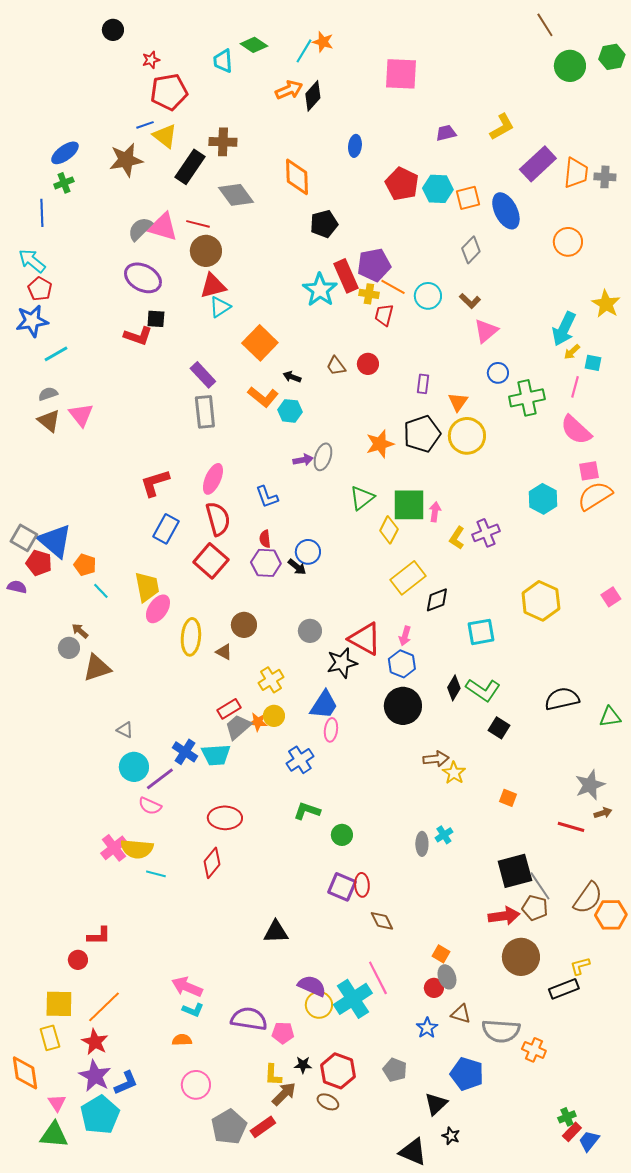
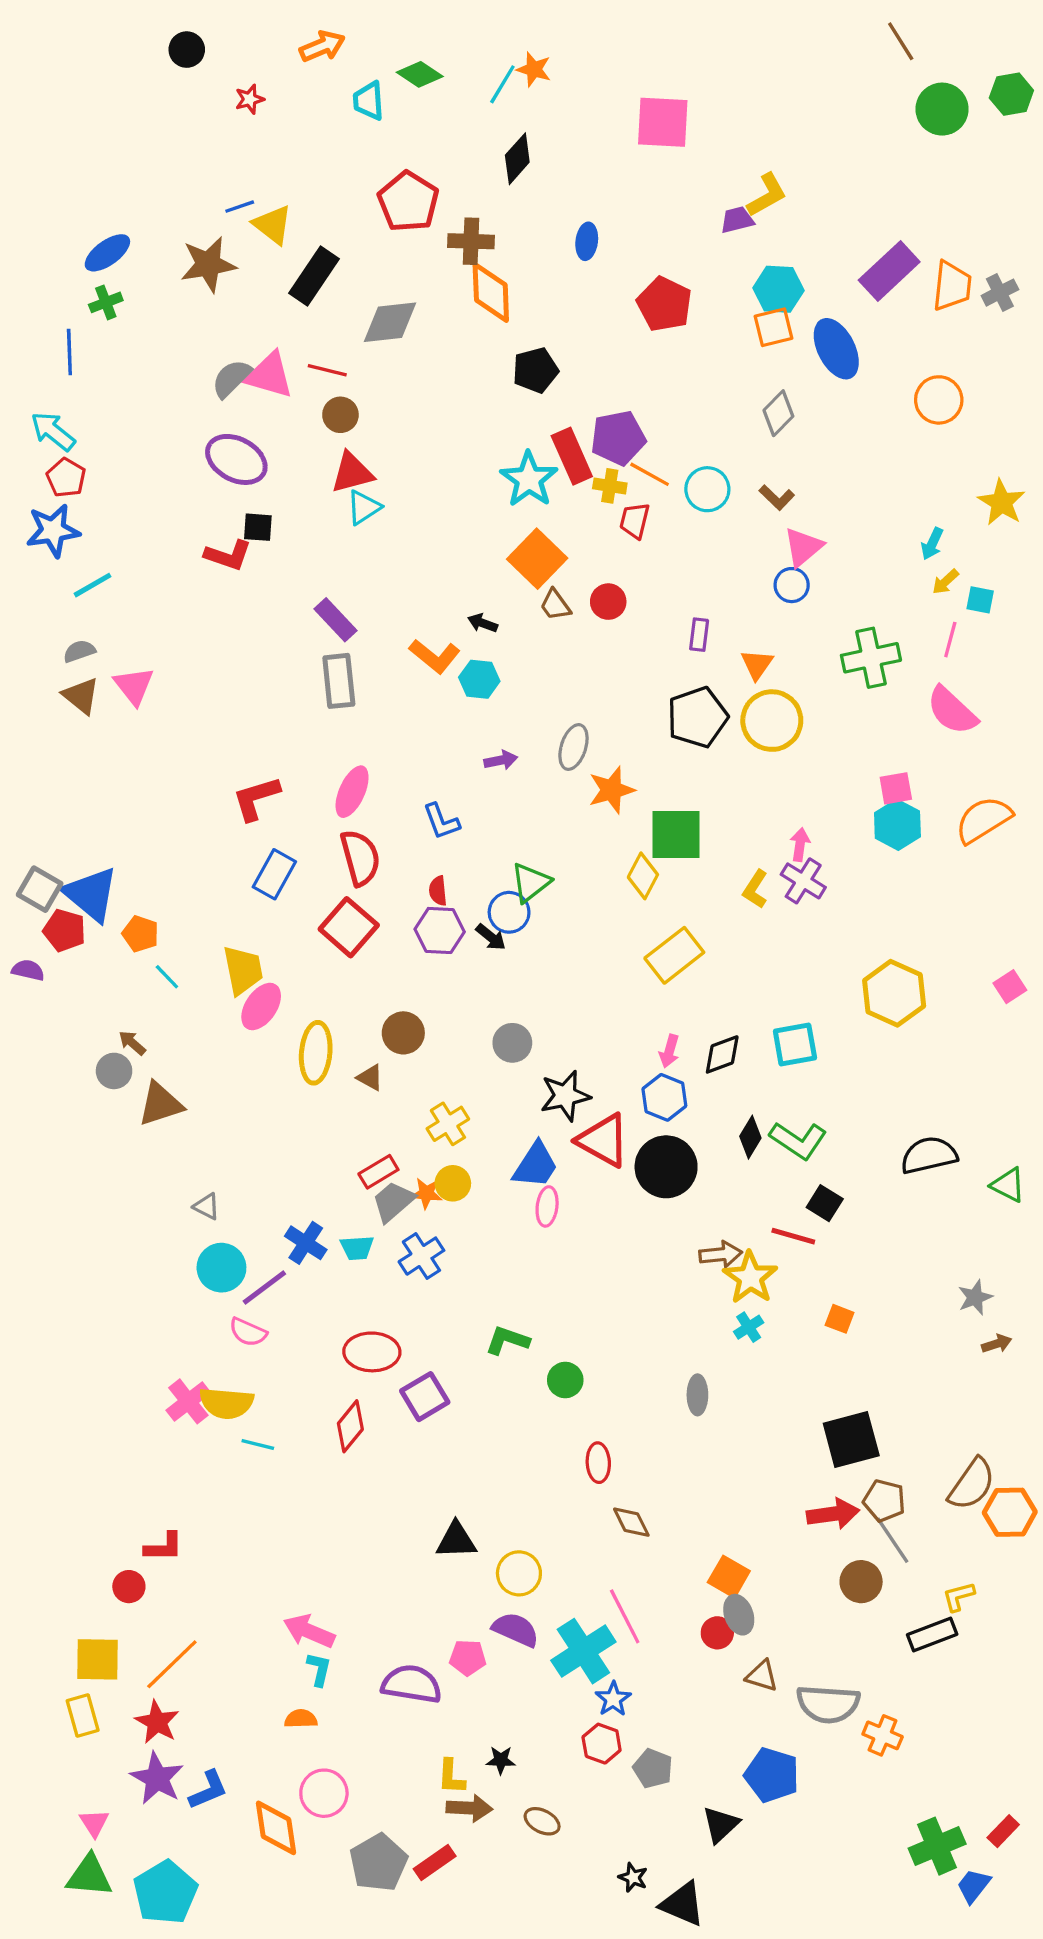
orange arrow: (289, 90) -> (322, 46), moved
red pentagon: (169, 92) -> (408, 202), moved, turned -30
yellow L-shape: (502, 127) -> (767, 195), moved
brown cross: (223, 142) -> (471, 241), moved
gray cross: (605, 177) -> (1000, 293), turned -30
cyan hexagon: (438, 189) -> (778, 289), moved
gray diamond: (236, 195) -> (390, 322), turned -60
brown circle: (206, 251) -> (340, 415), size x0.7
cyan arrow: (564, 329) -> (932, 544), size x0.6
orange square: (260, 343) -> (537, 559), moved
blue circle: (498, 373) -> (792, 585), moved
orange star: (380, 444) -> (612, 790), moved
gray ellipse: (323, 457) -> (573, 747), moved
pink square: (589, 471) -> (896, 788), moved
green triangle: (362, 498) -> (531, 883), moved
pink arrow: (435, 512) -> (800, 845), moved
purple cross: (486, 533) -> (803, 881), turned -36
black diamond: (437, 600) -> (722, 1054), moved
red triangle: (365, 639) -> (603, 1140), moved
green triangle: (610, 717) -> (1008, 1185), turned 35
cyan trapezoid: (216, 755) -> (357, 1248), size x0.7
blue cross: (300, 760) -> (421, 1256), moved
yellow star: (454, 773) -> (750, 1278), size x1.4
gray star: (590, 785) -> (975, 1297), size x0.7
red line: (571, 827) -> (793, 1236), moved
cyan cross: (444, 835) -> (749, 1327), moved
gray line: (540, 886) -> (892, 1540), moved
purple square: (342, 887) -> (425, 1397), moved, turned 36
orange square: (441, 954) -> (729, 1577), size x1.4
brown circle: (521, 957) -> (861, 1582), size x0.7
yellow circle: (319, 1005) -> (519, 1573), moved
cyan L-shape: (193, 1010) -> (319, 1669), turned -100
blue star: (427, 1028) -> (613, 1699), moved
pink pentagon: (283, 1033) -> (468, 1658), moved
red hexagon: (338, 1071) -> (602, 1744), moved, size x0.7
orange diamond: (25, 1073) -> (276, 1828), moved
brown arrow: (284, 1094) -> (469, 1808), turned 48
cyan pentagon: (100, 1115) -> (165, 1892), moved
green cross: (567, 1117) -> (937, 1846), size x1.8
red rectangle: (572, 1132) -> (1003, 1831), moved
black star: (451, 1136) -> (633, 1877), moved

